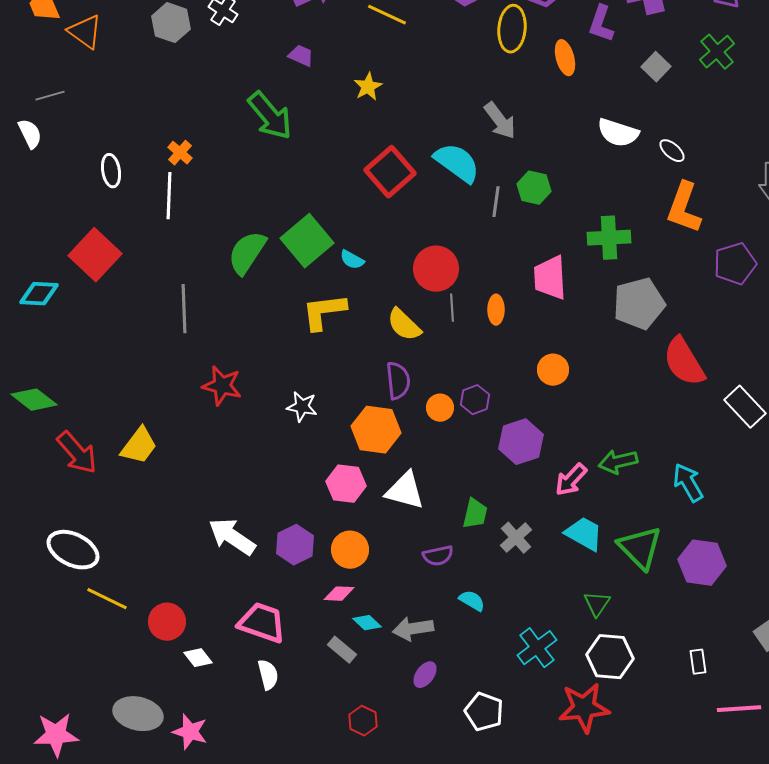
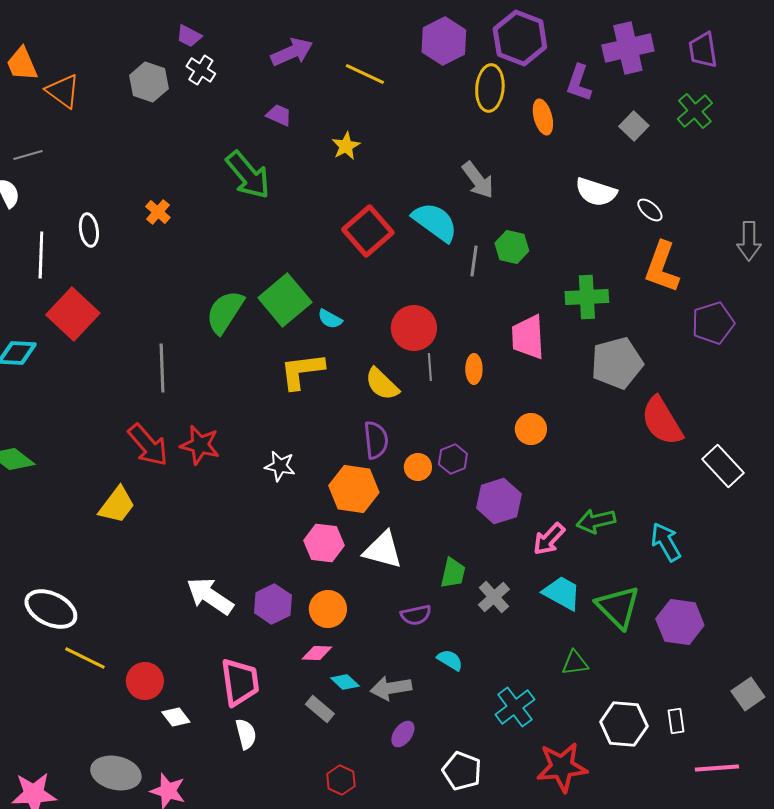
white line: (169, 196) -> (41, 255), moved
red arrow: (77, 453) -> (148, 445), moved
green triangle: (597, 604) -> (575, 663), turned 48
pink trapezoid: (262, 623) -> (240, 682), turned 63
white hexagon: (610, 657) -> (624, 724), moved

